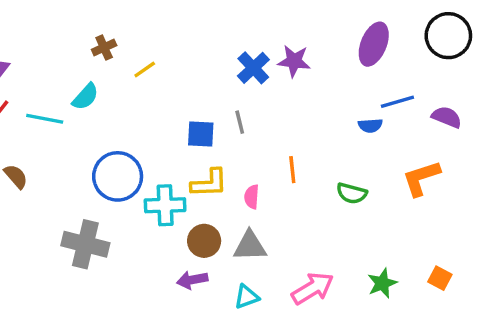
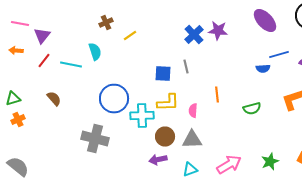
purple ellipse: (374, 44) -> (265, 20), turned -65
cyan semicircle: (85, 97) -> (95, 52), turned -60
green semicircle: (352, 193) -> (252, 108), turned -30

